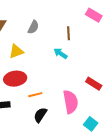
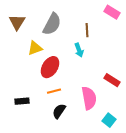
gray semicircle: (33, 27) -> (52, 24), size x1.6
cyan arrow: (60, 53) -> (79, 50), turned -144
red ellipse: (15, 79) -> (50, 67), moved, turned -50

